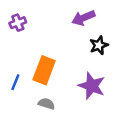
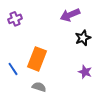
blue line: (15, 82) -> (13, 69), turned -56
purple star: (92, 86) -> (85, 72), moved, size x0.6

